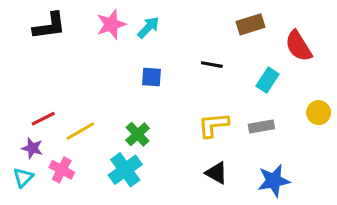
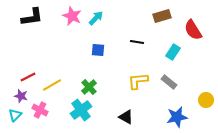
pink star: (111, 24) -> (72, 16), turned -30
yellow circle: (319, 113) -> (206, 100), moved
gray rectangle: (261, 126) -> (169, 82), turned 49
black triangle: (216, 173) -> (126, 117), moved

